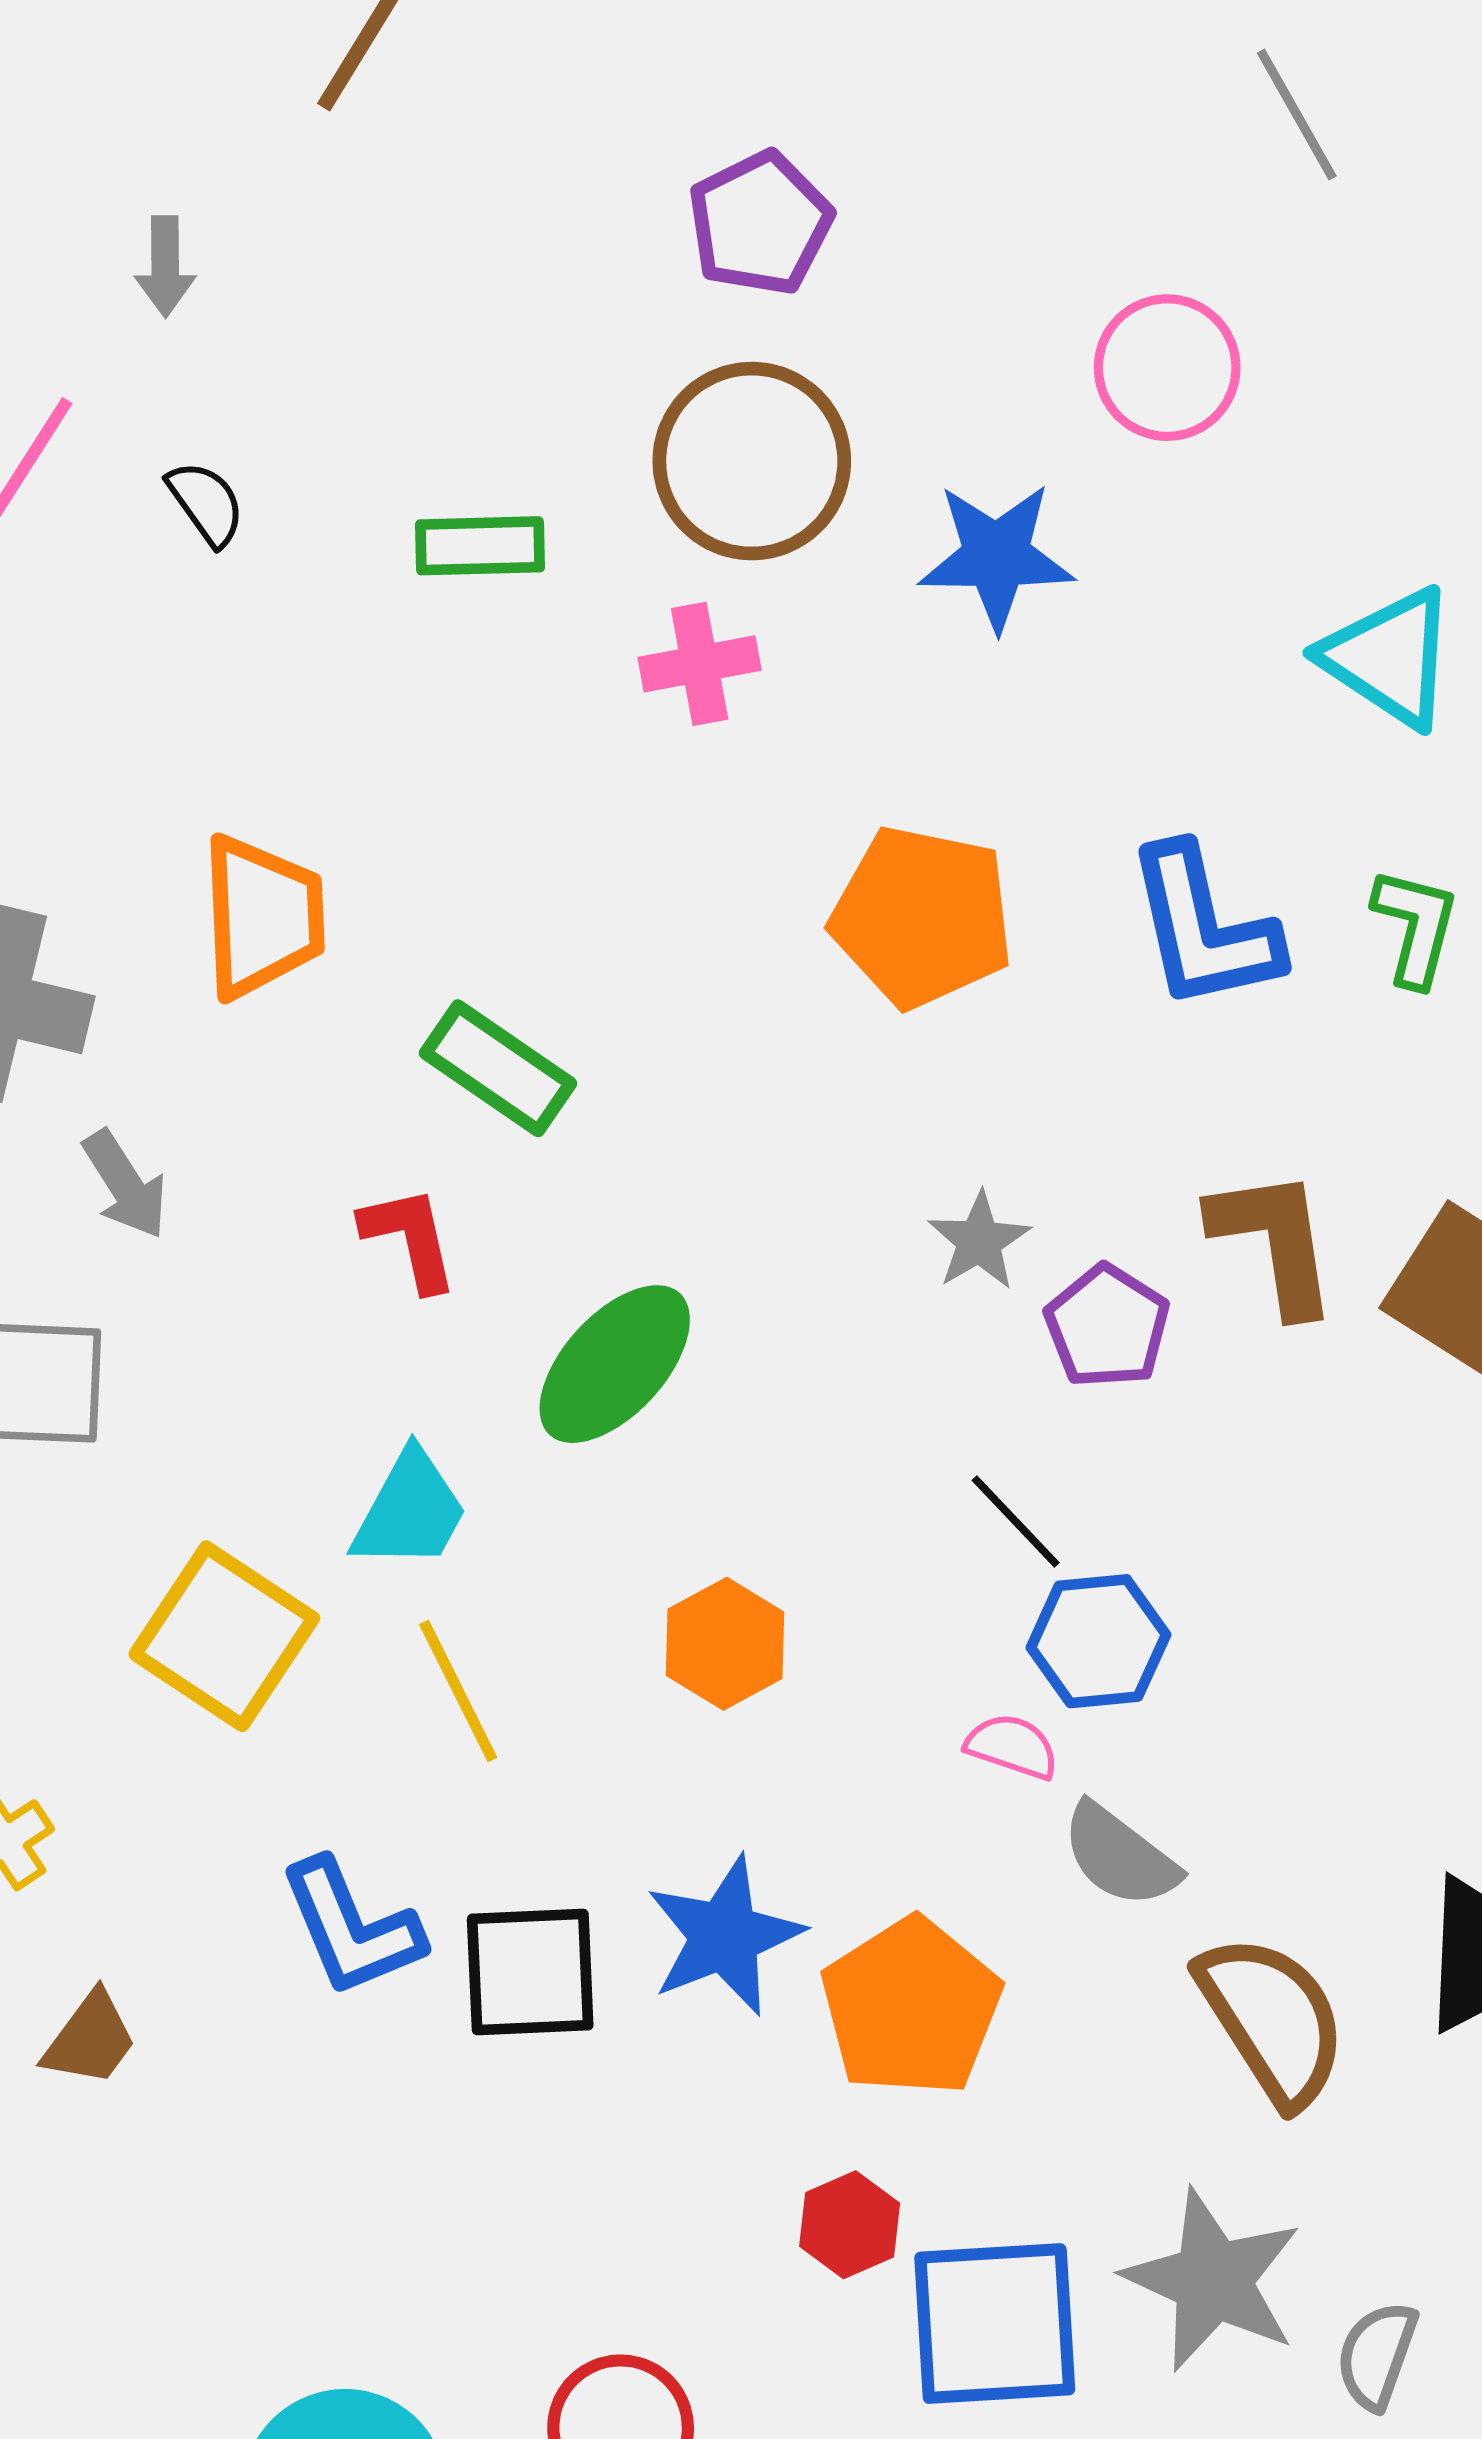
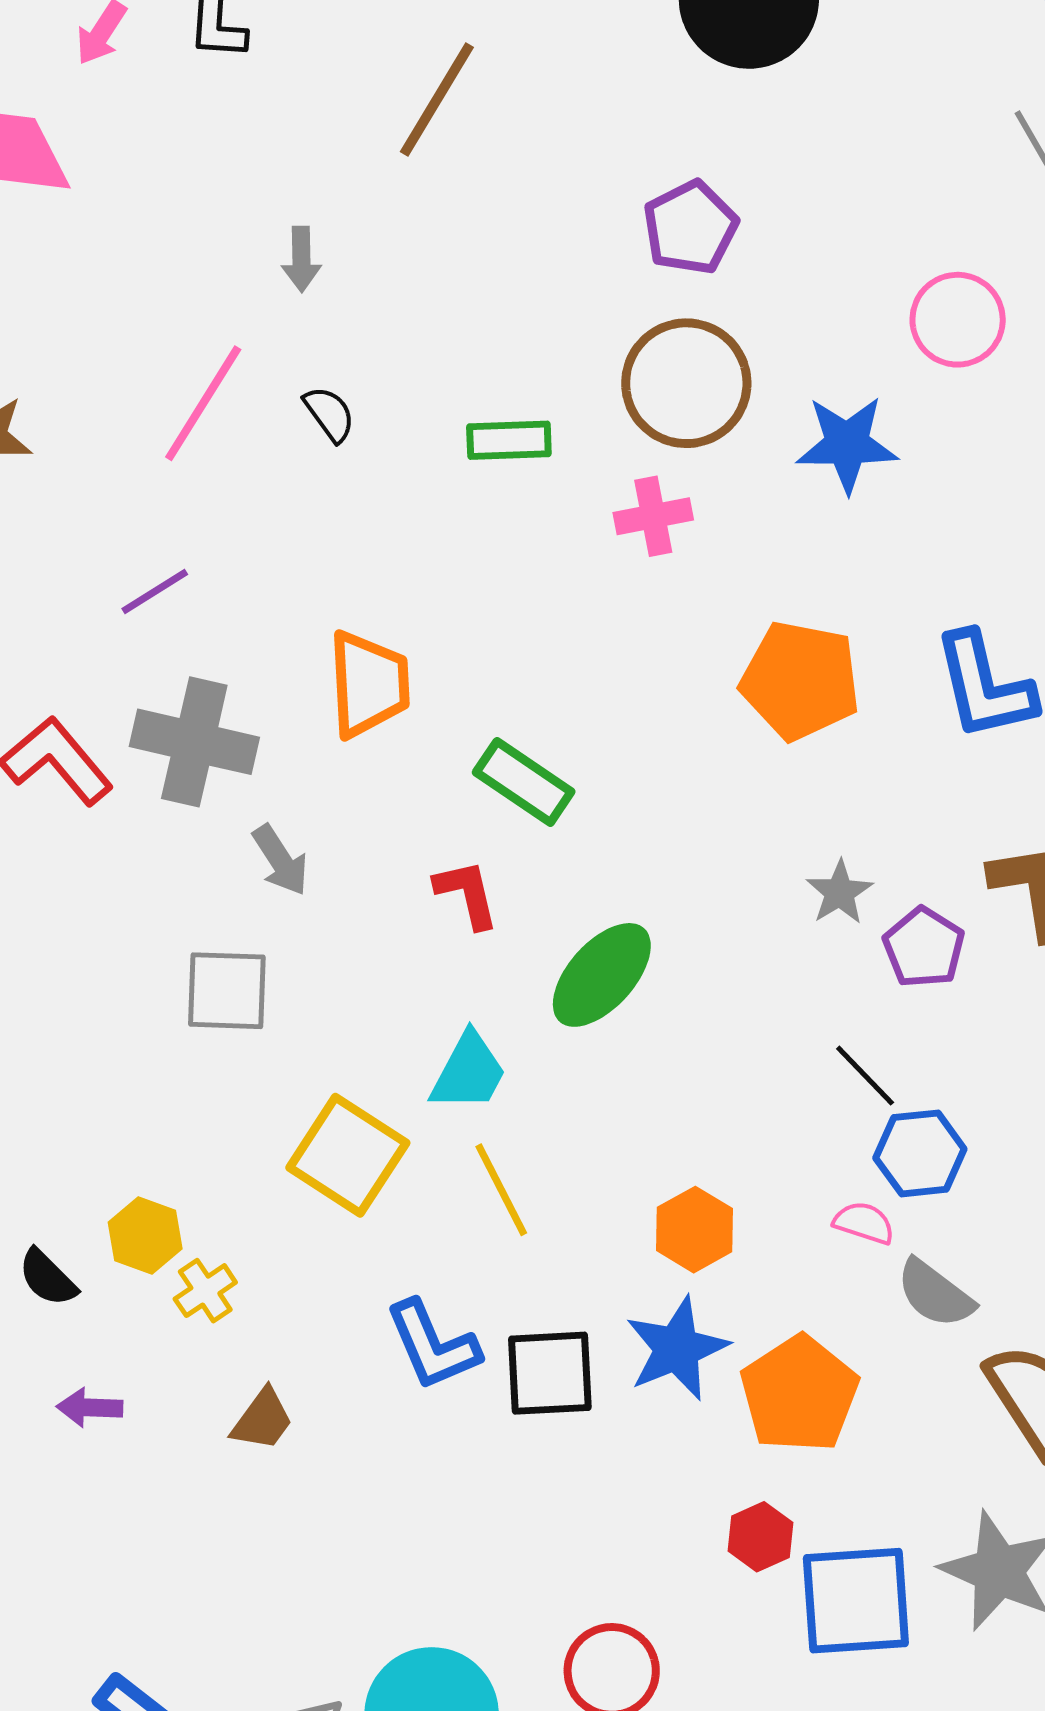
orange hexagon: (725, 1644) -> (695, 1230), moved

